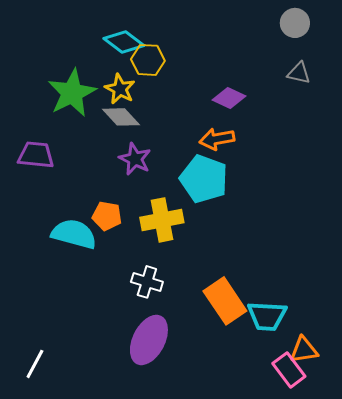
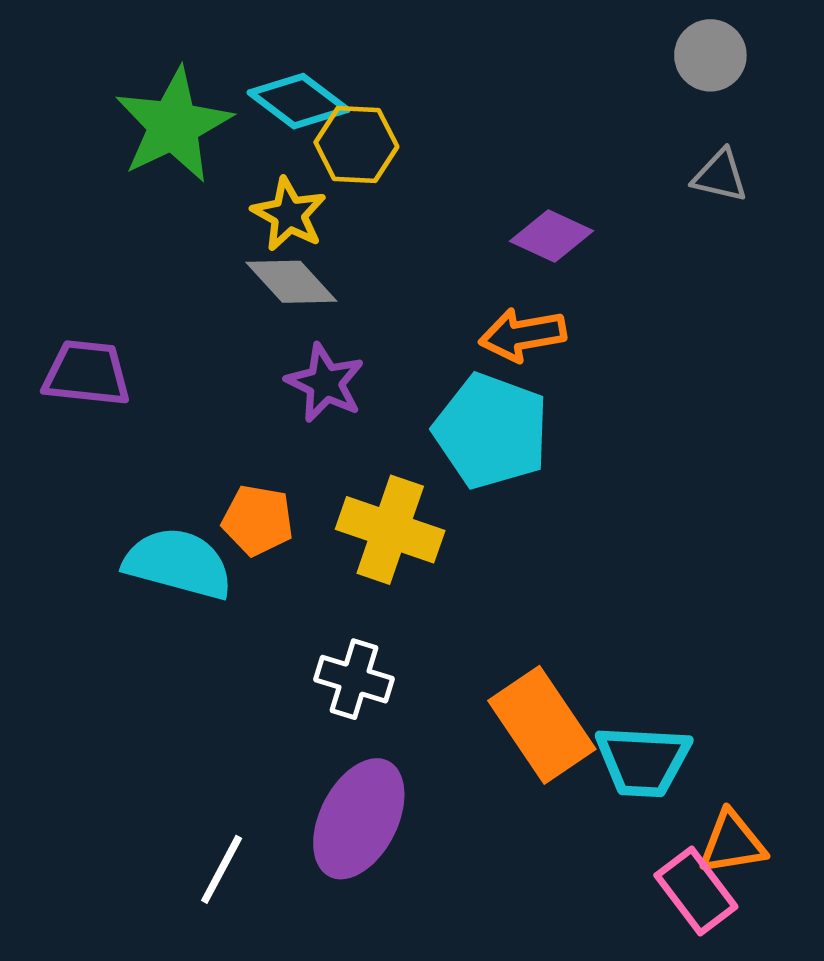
green star: (72, 93) -> (173, 125), moved
yellow cross: (162, 220) -> (390, 530), turned 30
white line: (35, 364) -> (222, 869), moved

